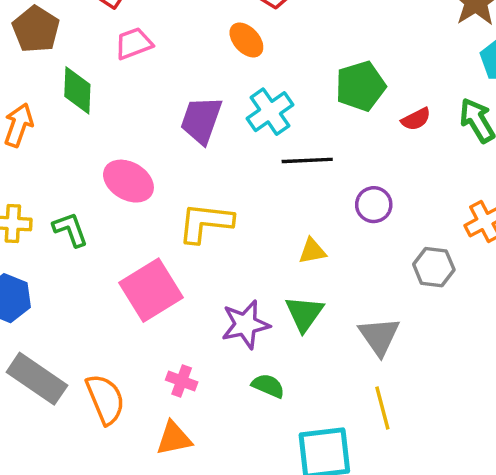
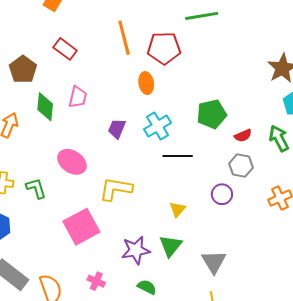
orange ellipse: (246, 40) -> (146, 83), turned 30
pink trapezoid: (134, 43) -> (78, 97), moved, turned 120
purple trapezoid: (201, 120) -> (117, 129), size x0.7
purple circle: (374, 205) -> (222, 194), moved
yellow triangle: (312, 251) -> (178, 209), turned -42
gray hexagon: (434, 267) -> (241, 166), moved

